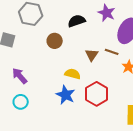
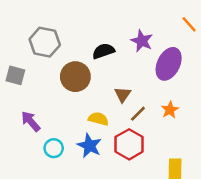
brown circle: (55, 41) -> (75, 77), size x1.5
brown line: (112, 52) -> (138, 114), moved, turned -64
cyan circle: (21, 102) -> (54, 148), moved

